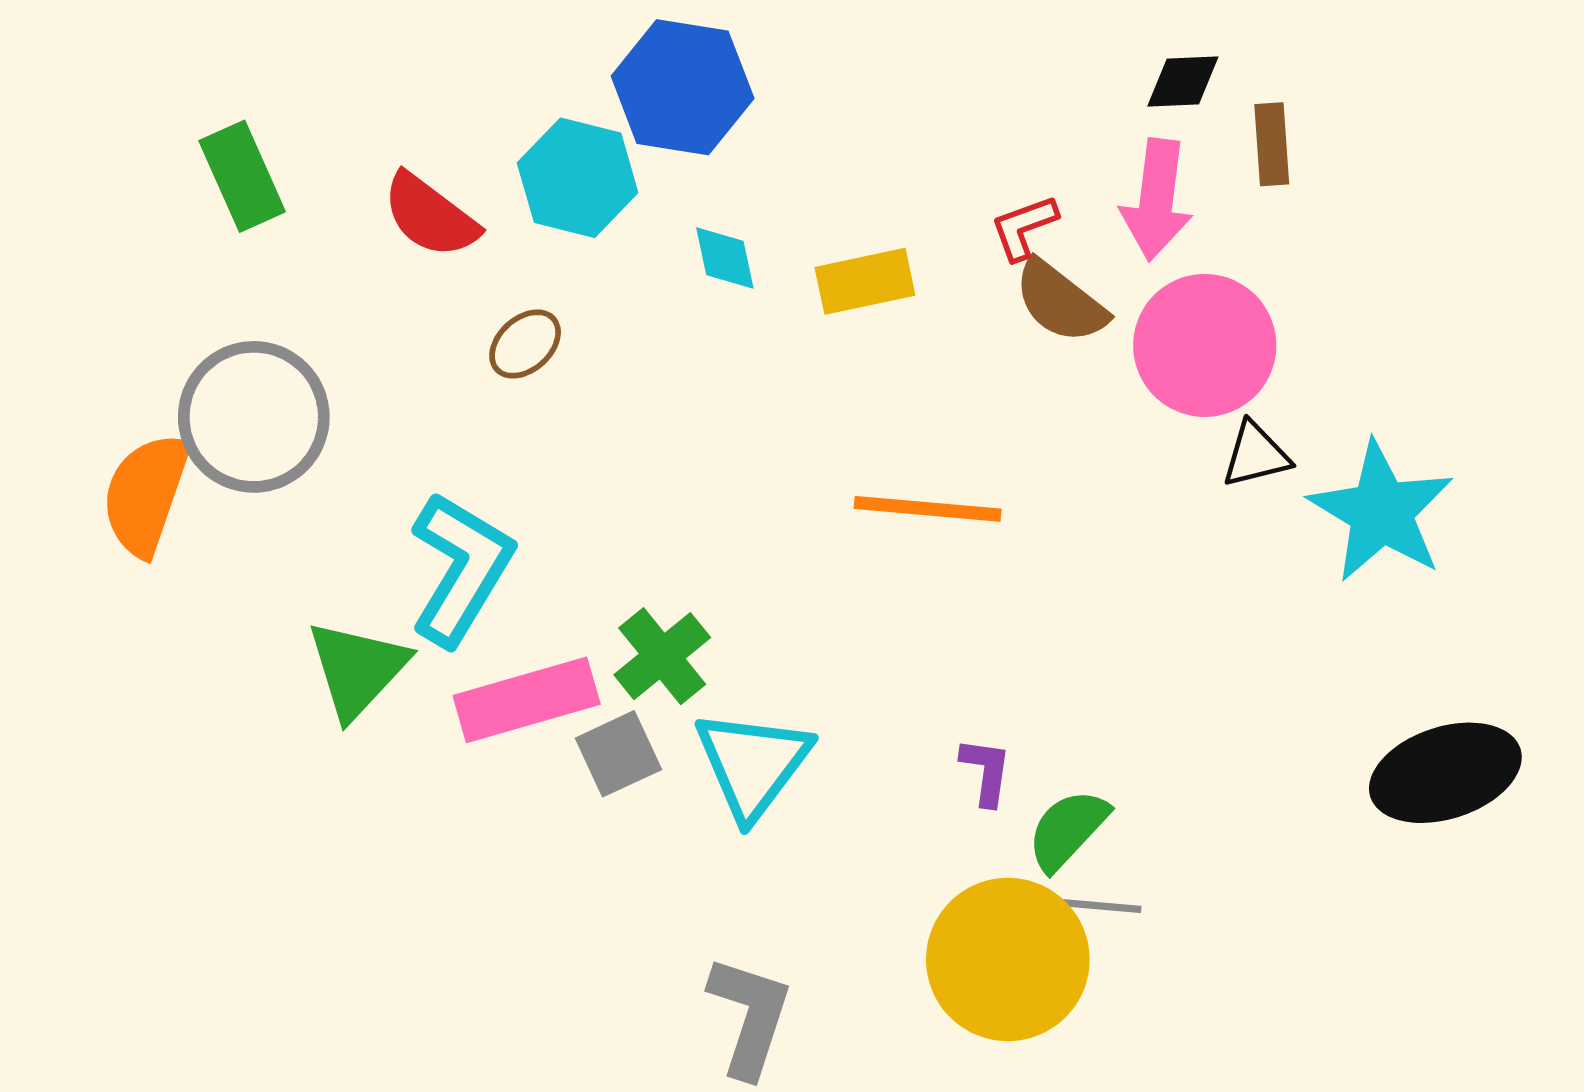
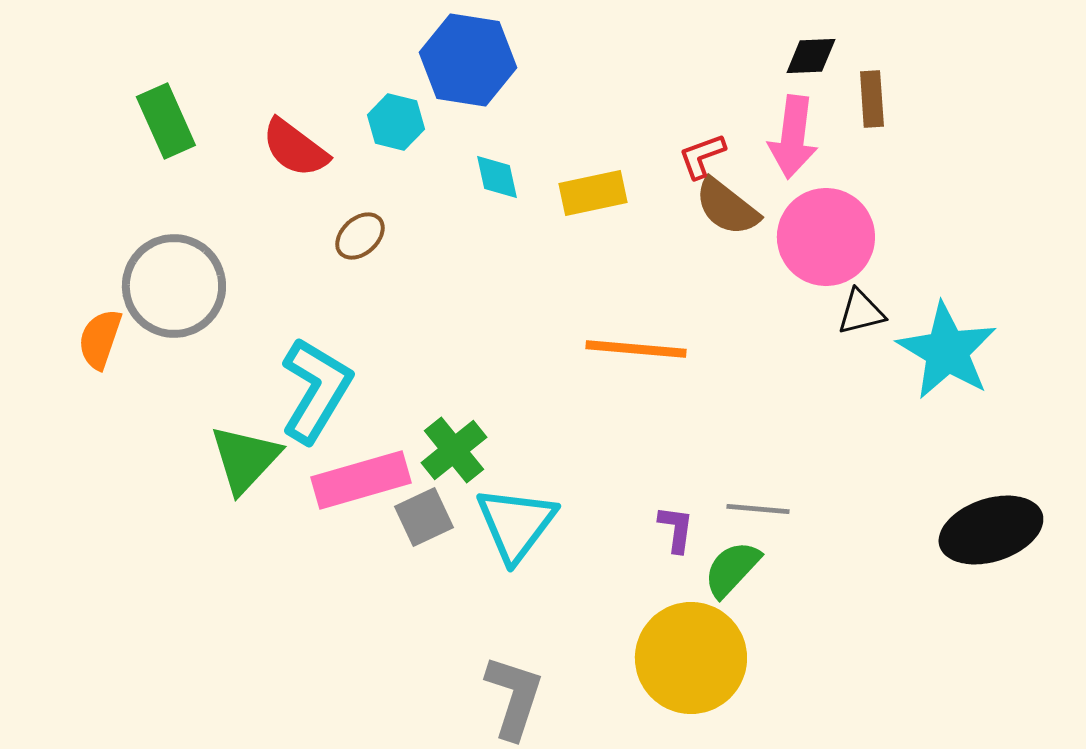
cyan hexagon: (578, 178) -> (396, 122), size x0.7
orange semicircle: (146, 494) -> (100, 339), size x0.7
gray line: (1095, 906) -> (758, 509), moved

